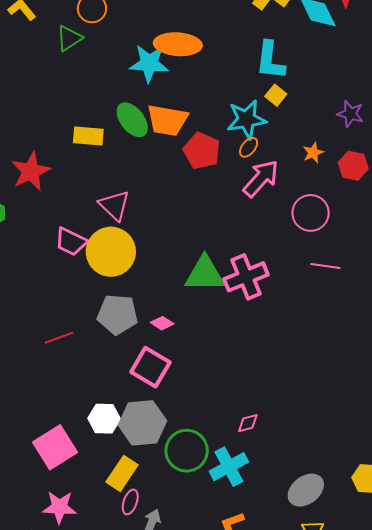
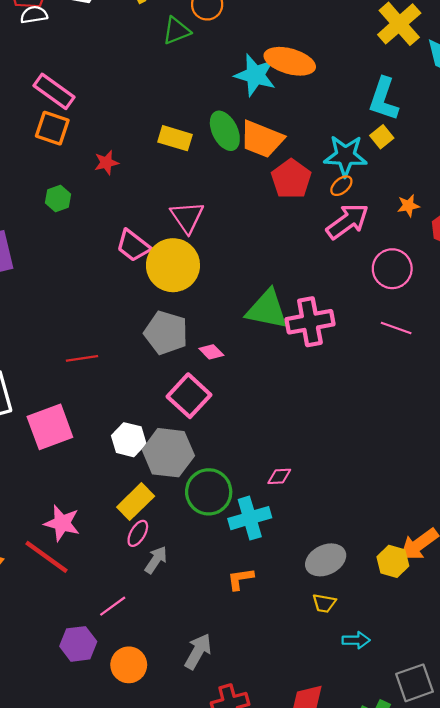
red star: (31, 171) -> (106, 163), size x0.6
red line: (59, 338) -> (82, 358), moved
pink square: (55, 447) -> (50, 427), moved

